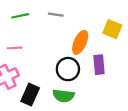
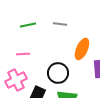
black circle: (68, 69) -> (58, 73), moved

